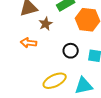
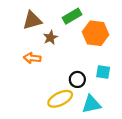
black circle: (71, 51) -> (77, 79), moved

